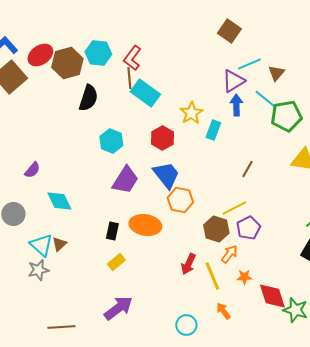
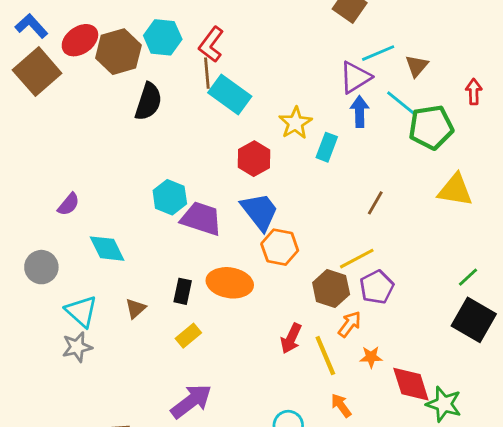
cyan hexagon: (111, 141) -> (170, 197), moved
purple trapezoid: (125, 180) -> (201, 219), turned -104
brown triangle: (59, 244) -> (136, 308), moved

